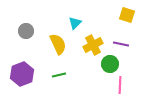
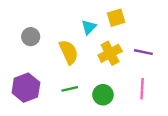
yellow square: (127, 15) -> (116, 18), moved, turned -35
green circle: (110, 64) -> (103, 95), moved
pink line: (120, 85) -> (142, 89), moved

